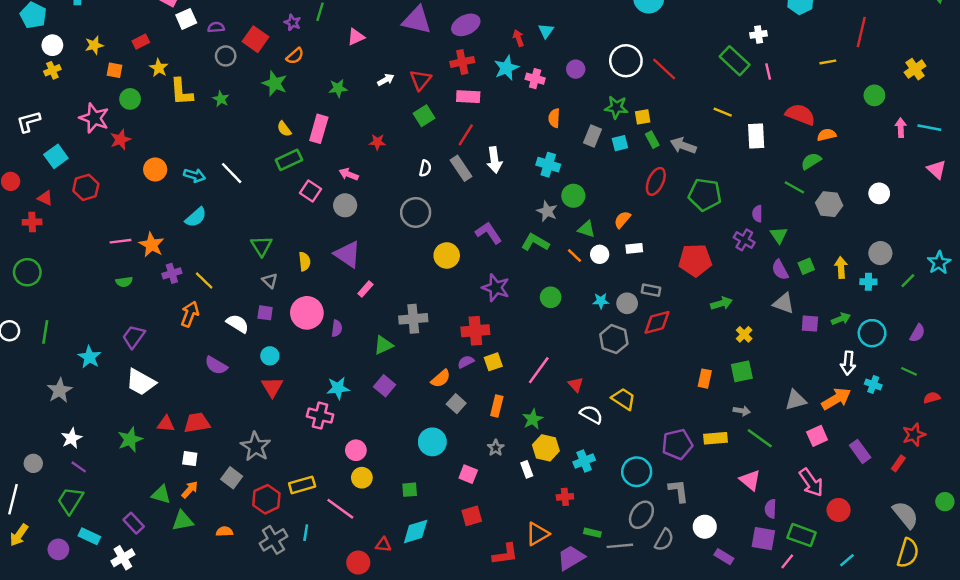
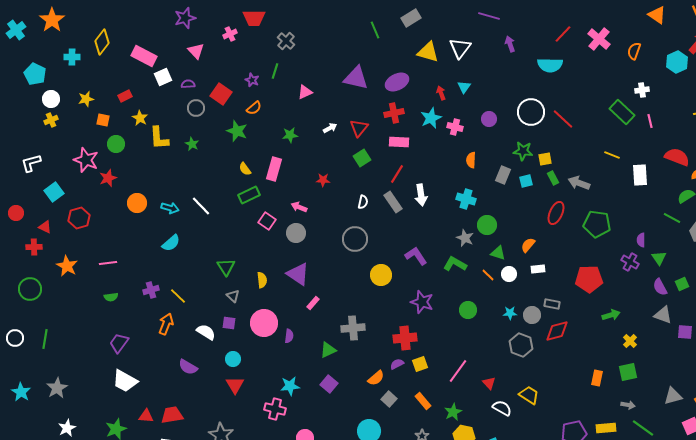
orange star: (152, 245) -> (67, 266), moved
cyan star: (89, 357) -> (21, 392), moved
orange rectangle: (497, 406) -> (423, 401), turned -54

